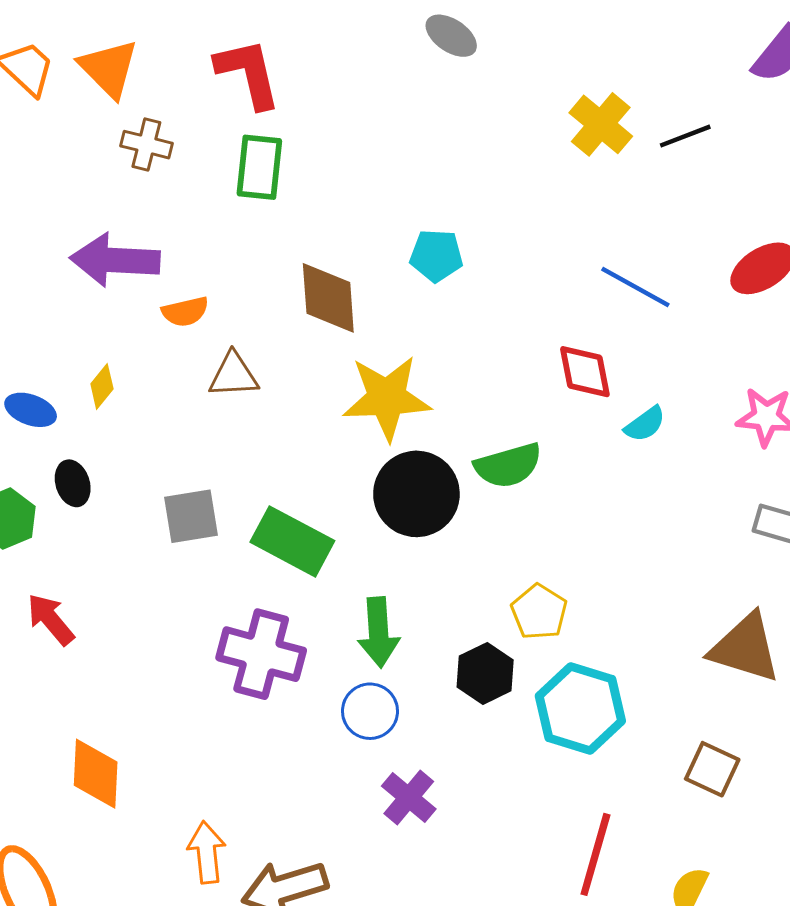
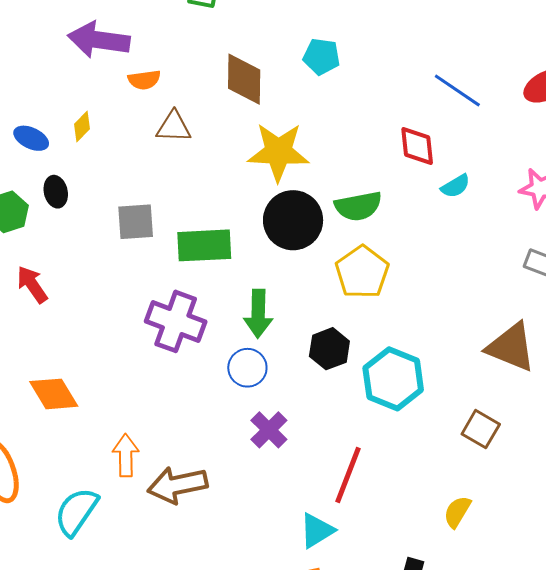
green rectangle: (292, 541) -> (204, 245), turned -36
yellow pentagon: (539, 612) -> (362, 272), moved, size x1.4
orange diamond: (96, 774) -> (54, 394), turned -39
red line: (595, 854) -> (348, 475), moved

